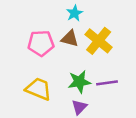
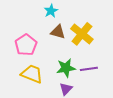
cyan star: (75, 13) -> (51, 11), moved
pink pentagon: (41, 43) -> (26, 45), moved, turned -30

